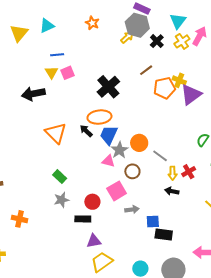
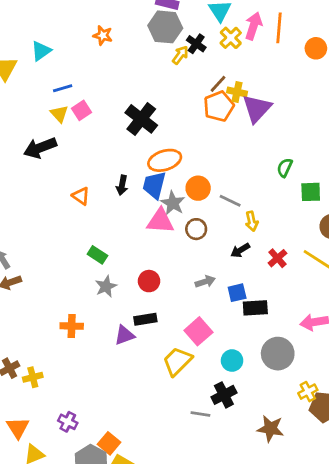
yellow arrow: (127, 37) -> (180, 55), moved
brown line: (146, 70) -> (218, 84), moved
orange ellipse: (99, 117) -> (165, 160), moved
black arrow: (86, 131) -> (122, 185), turned -112
orange triangle: (56, 133) -> (81, 196), size x0.6
pink triangle: (108, 161) -> (160, 221), size x1.5
red cross: (189, 172) -> (277, 258), moved
pink square: (117, 191) -> (198, 331), moved
black arrow: (172, 191) -> (240, 250), moved, turned -32
orange cross: (20, 219) -> (72, 326), moved
black rectangle: (83, 219) -> (145, 319), moved
purple triangle: (94, 241) -> (124, 335), moved

